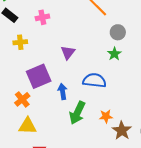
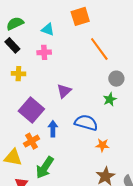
purple square: (39, 76) -> (31, 110), turned -35
orange cross: (22, 99) -> (31, 141), moved
green arrow: (77, 113) -> (45, 167), moved
orange star: (106, 116) -> (102, 145), moved

